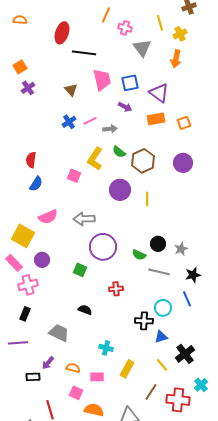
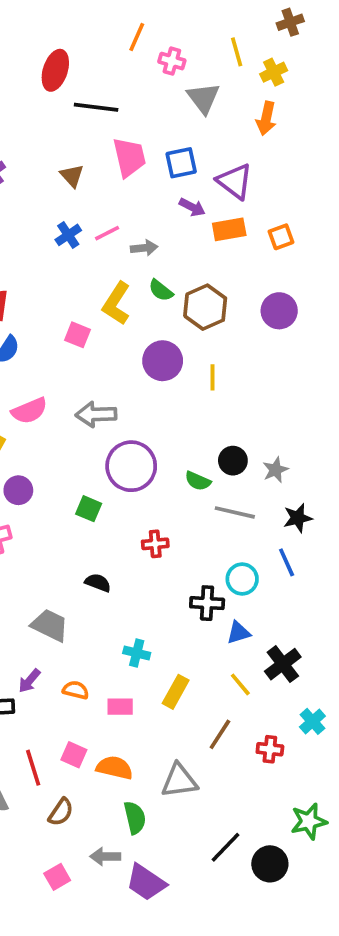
purple arrow: (125, 107) -> (192, 207), moved
pink square: (76, 393) -> (74, 755), moved
red cross: (178, 400) -> (270, 749), size x0.6

